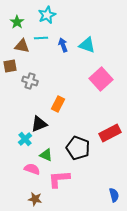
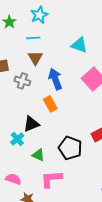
blue arrow: (63, 45) -> (55, 79), moved, size x1.5
brown triangle: (22, 46) -> (35, 58), moved, turned 49
orange rectangle: (58, 104) -> (50, 104), turned -56
pink semicircle: (32, 169) -> (13, 179), moved

